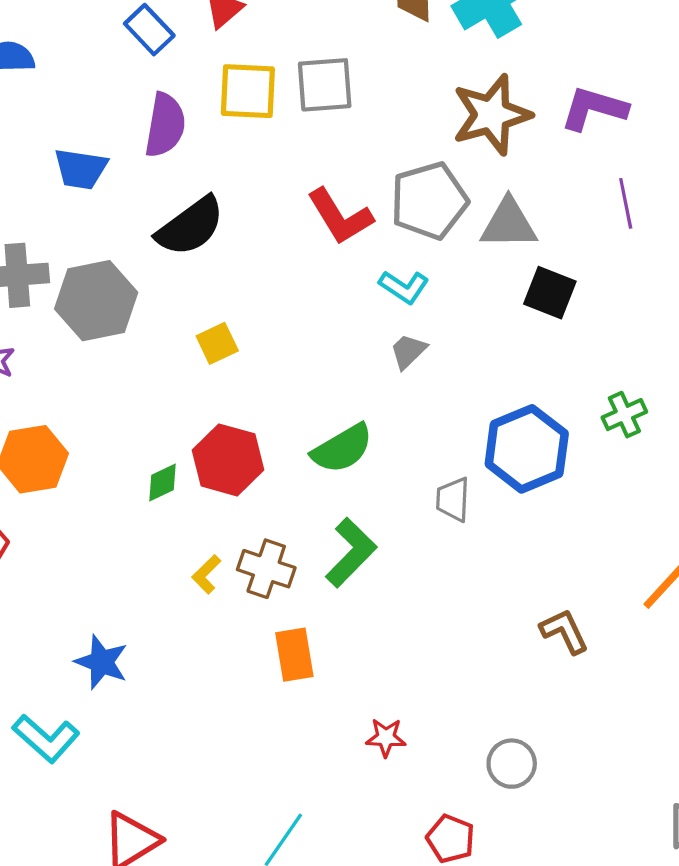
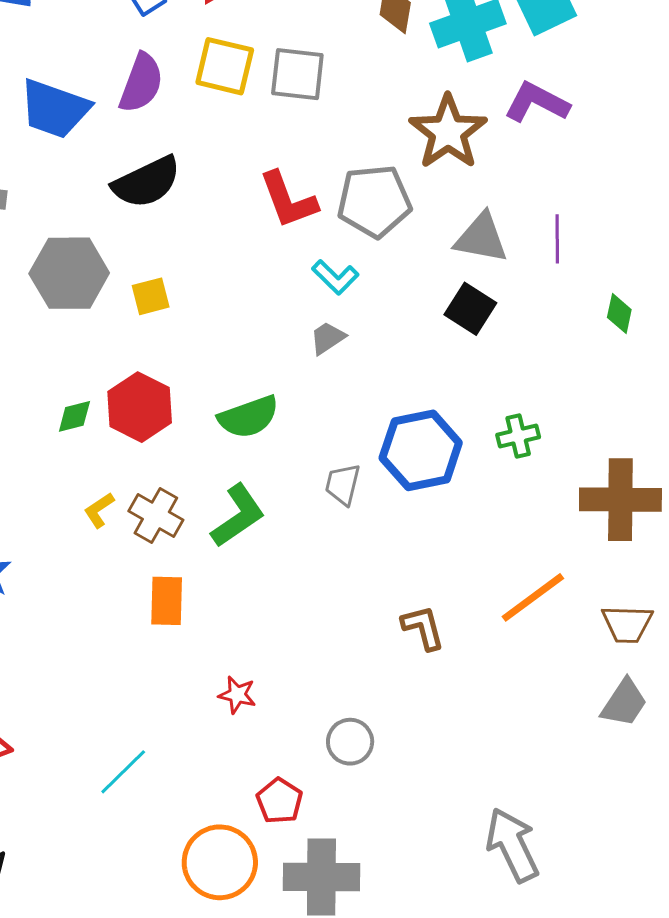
purple L-shape: (594, 108) -> (537, 102), moved
brown star: (492, 115) -> (448, 132), turned -30
blue trapezoid: (81, 169) -> (54, 109), size x1.4
gray triangle: (509, 224) -> (481, 238), moved
gray hexagon: (96, 301) -> (69, 273), moved

